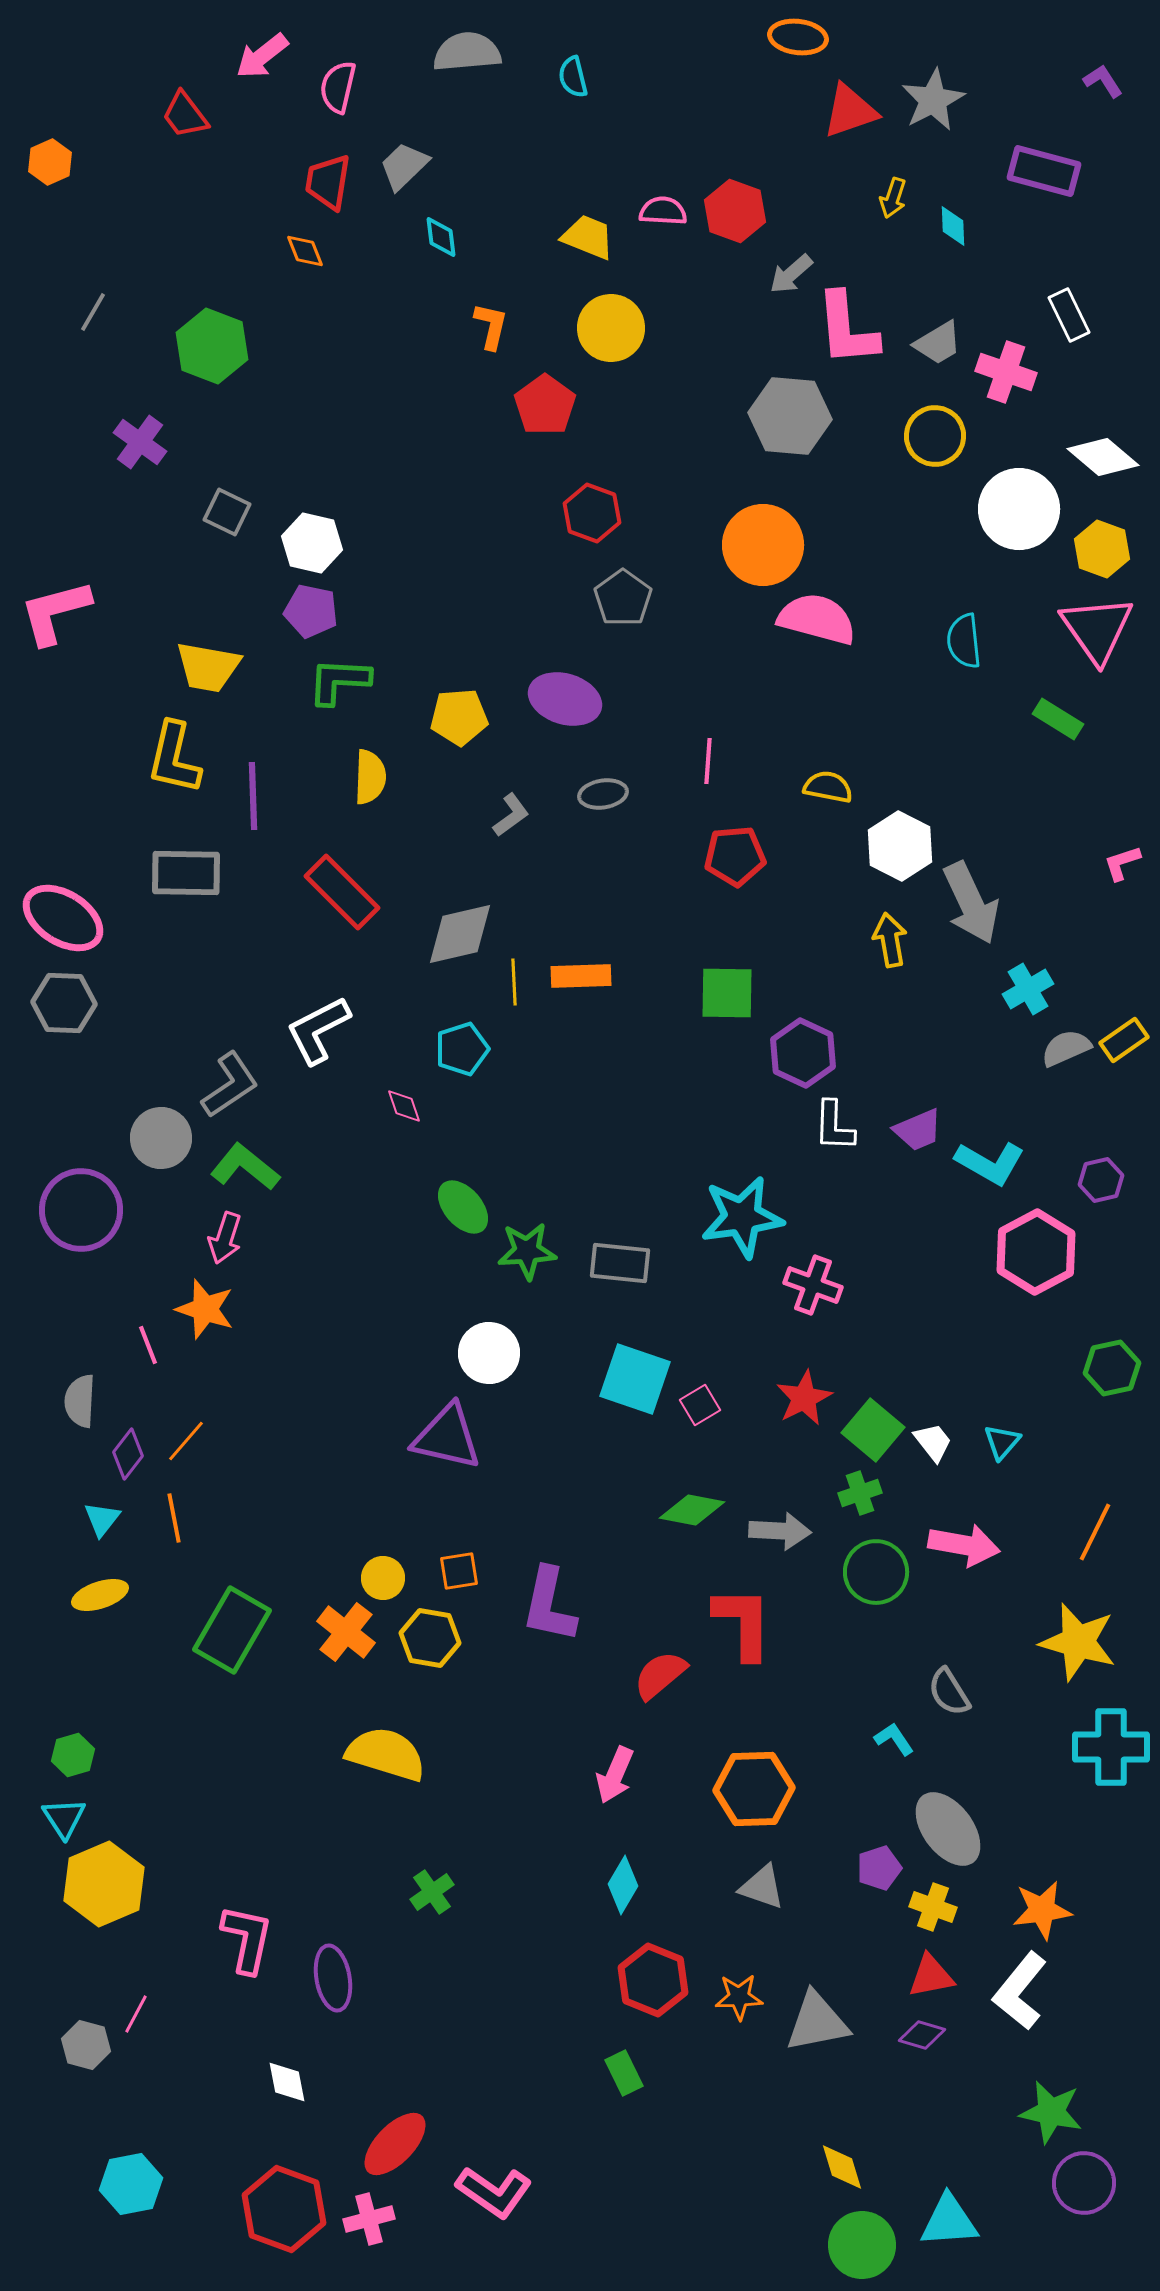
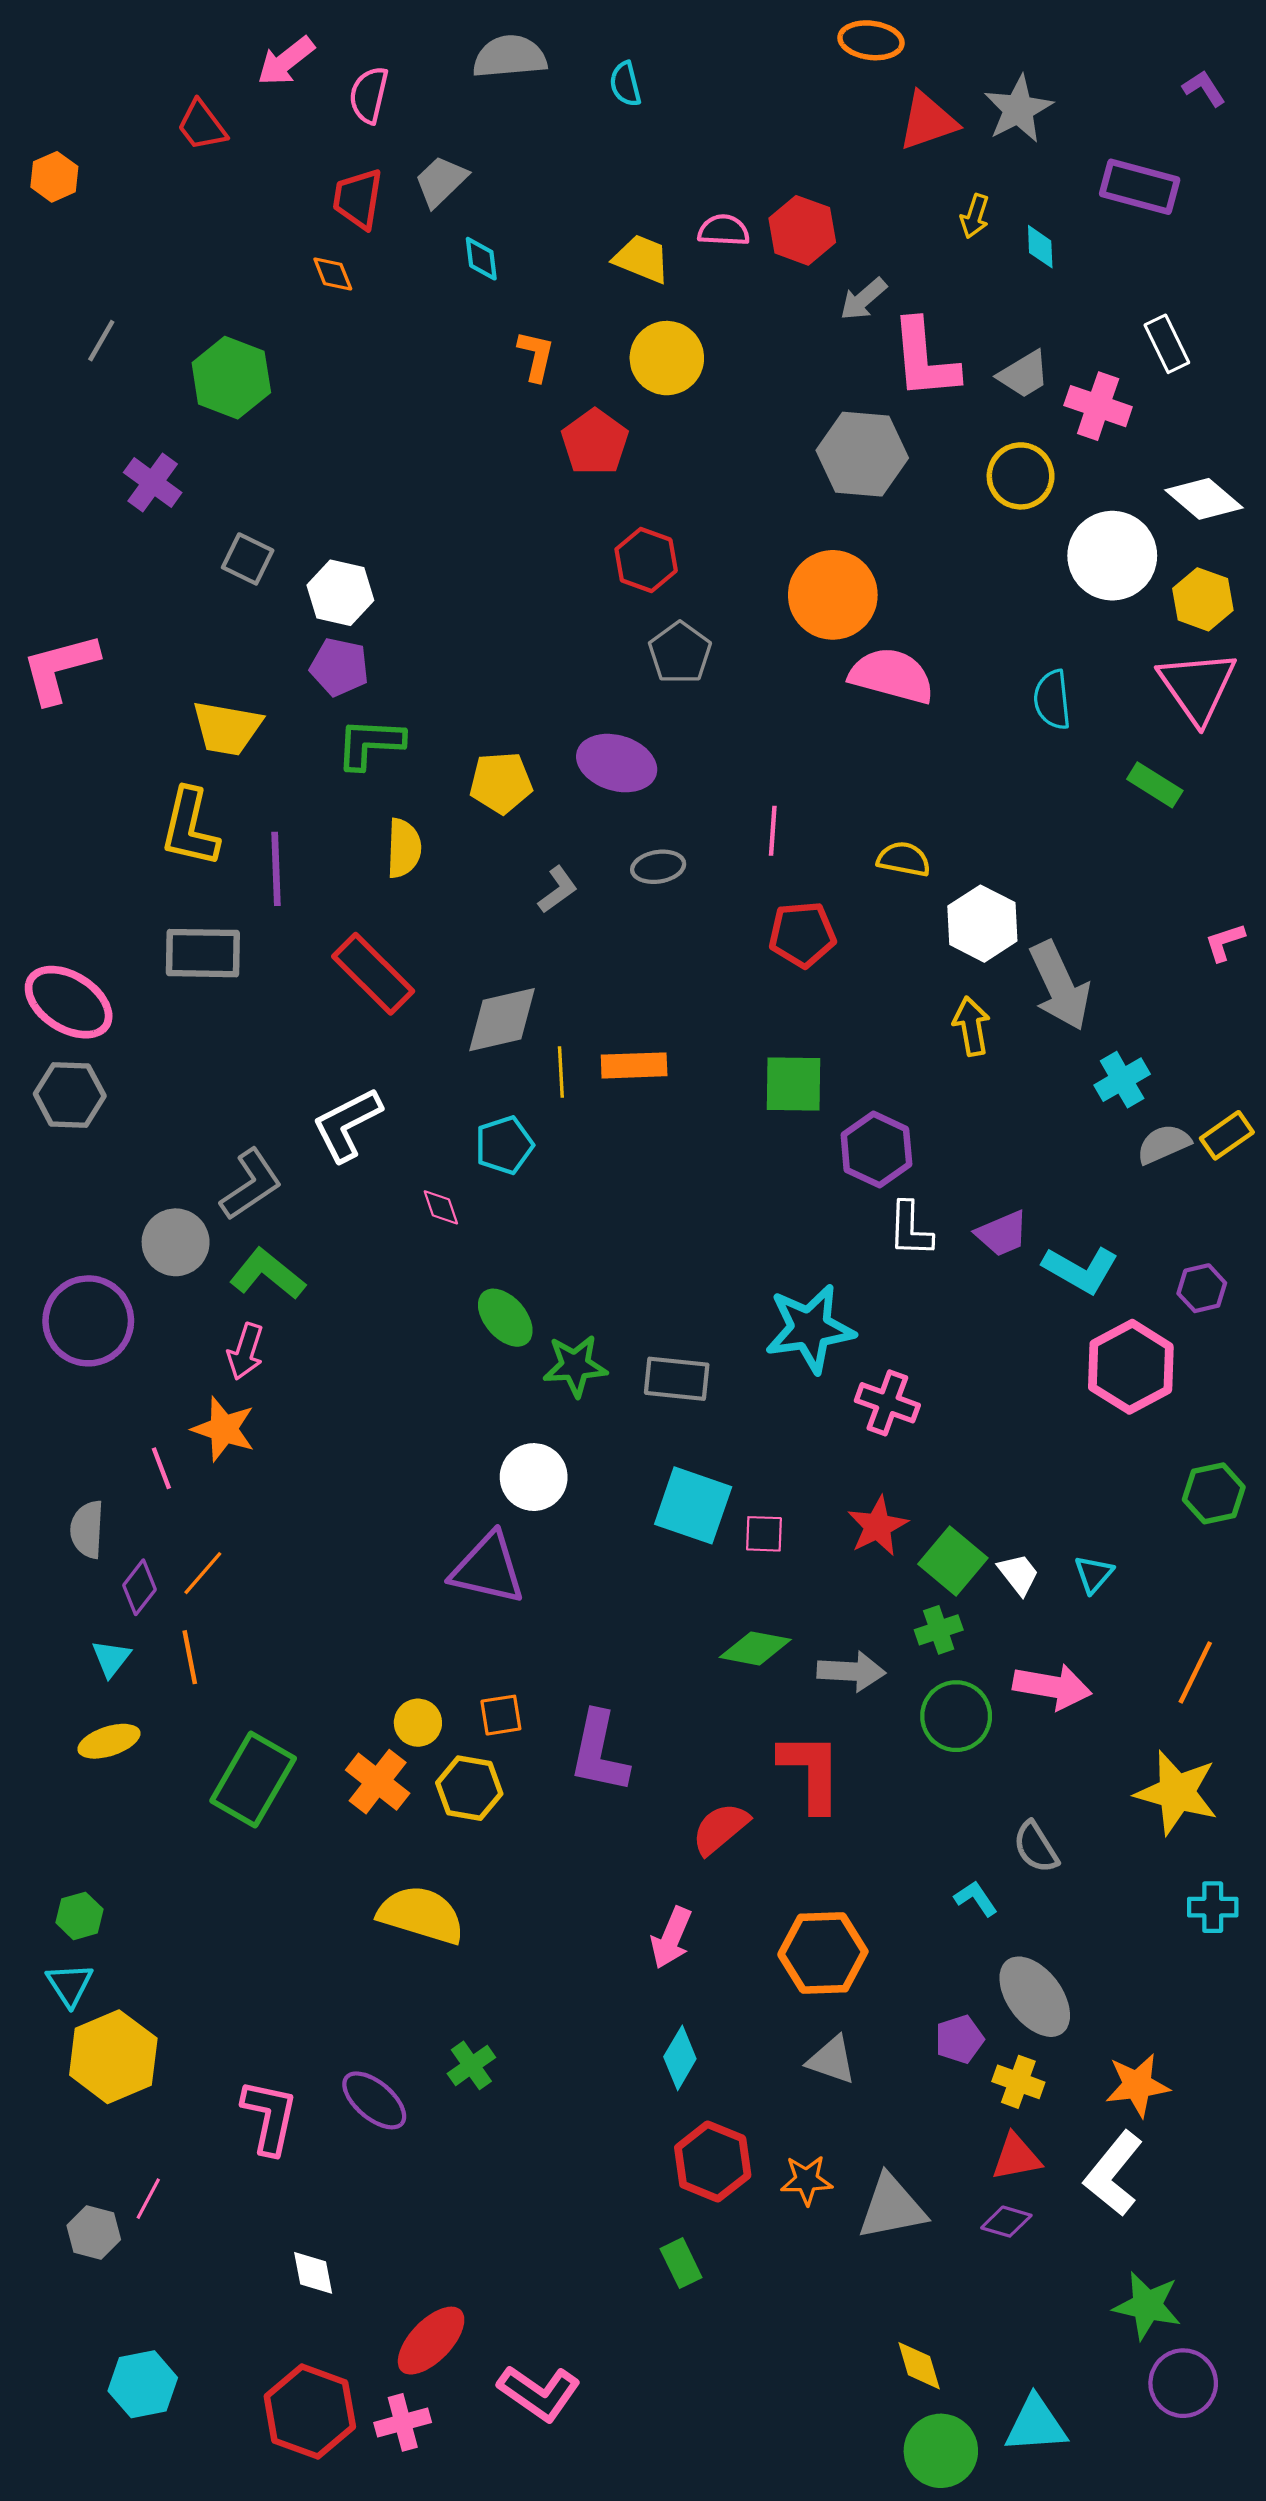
pink square: (700, 1405) -> (764, 1534), turned 33
cyan cross: (1111, 1747) -> (1213, 1907), size x0.6
purple ellipse: (333, 1978) -> (374, 2100), moved, turned -40

